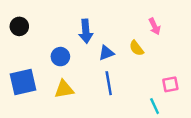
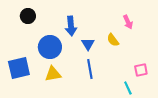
black circle: (19, 26) -> (28, 16), moved
blue triangle: (106, 53) -> (88, 44), turned -40
blue circle: (60, 57) -> (50, 47), size x1.5

